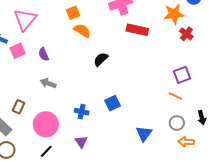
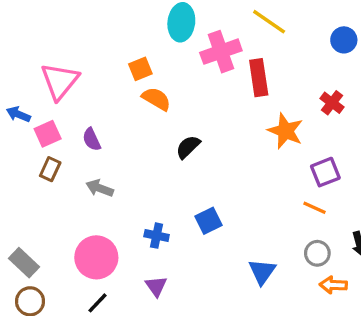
orange star: (174, 14) -> (285, 131), moved, turned 30
red rectangle: (137, 30) -> (259, 78), moved, turned 70
brown rectangle: (19, 107) -> (50, 169), moved

